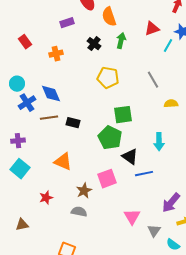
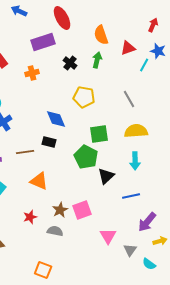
orange semicircle: (109, 17) -> (101, 35), moved
purple rectangle: (67, 23) -> (43, 42), size x1.6
blue diamond: (51, 94) -> (56, 119), moved
yellow semicircle: (171, 104) -> (136, 131), moved, size x1.6
brown line: (49, 118) -> (25, 152), moved
black triangle: (130, 157) -> (106, 176), turned 42
blue line: (144, 174) -> (131, 196), moved
pink square: (107, 179) -> (82, 210), moved
red star: (46, 198) -> (30, 217), moved

